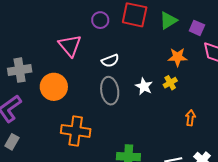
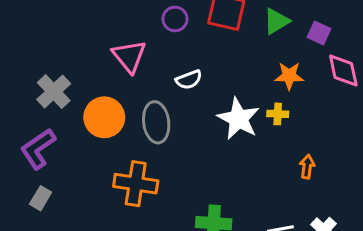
gray cross: (20, 70) -> (54, 92), turned -35
yellow cross: (170, 83) -> (278, 114), turned 32
white star: (144, 86) -> (239, 119), size x1.6
gray ellipse: (110, 91) -> (156, 122), moved

